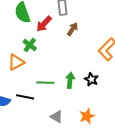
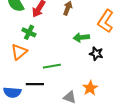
green arrow: (70, 80) -> (81, 37), moved, turned -91
orange star: (87, 116) -> (90, 88), moved

